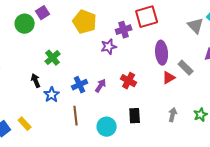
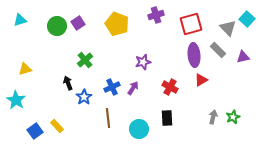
purple square: (43, 13) -> (78, 23), moved
red square: (147, 17) -> (191, 24), moved
purple cross: (124, 30) -> (156, 15), moved
purple star: (109, 47) -> (143, 62), moved
gray rectangle: (186, 68) -> (218, 50), moved
red cross: (129, 81) -> (170, 87), moved
gray arrow: (173, 115) -> (213, 117), moved

